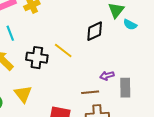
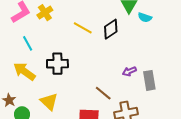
yellow line: (63, 51) -> (83, 28), moved
brown line: (90, 92) -> (103, 93), moved, turned 54

